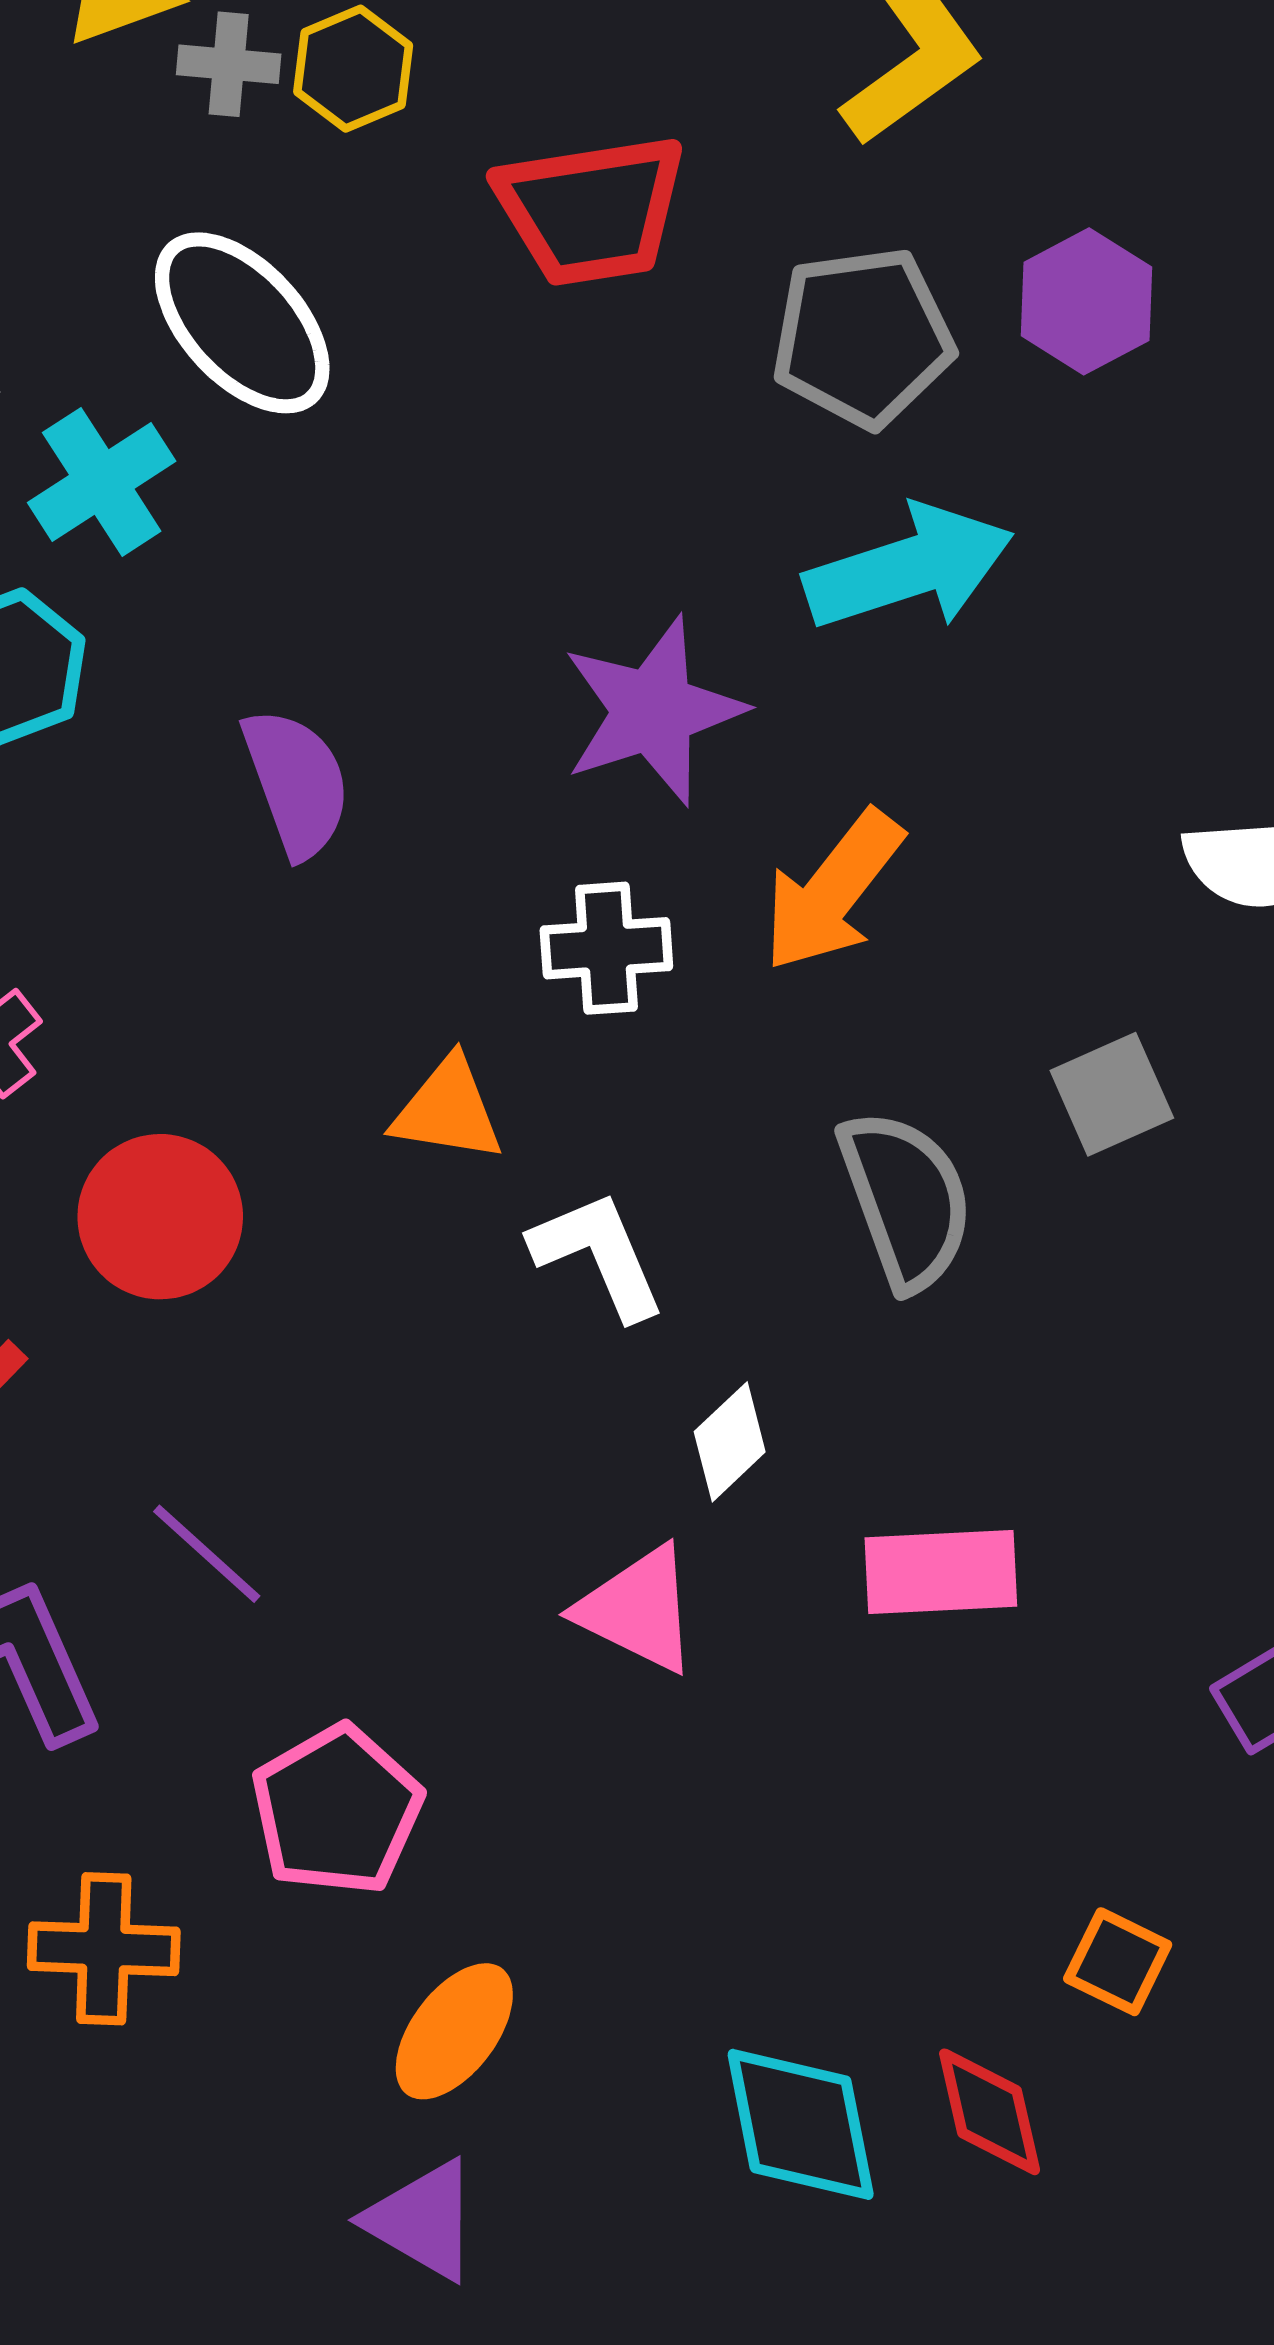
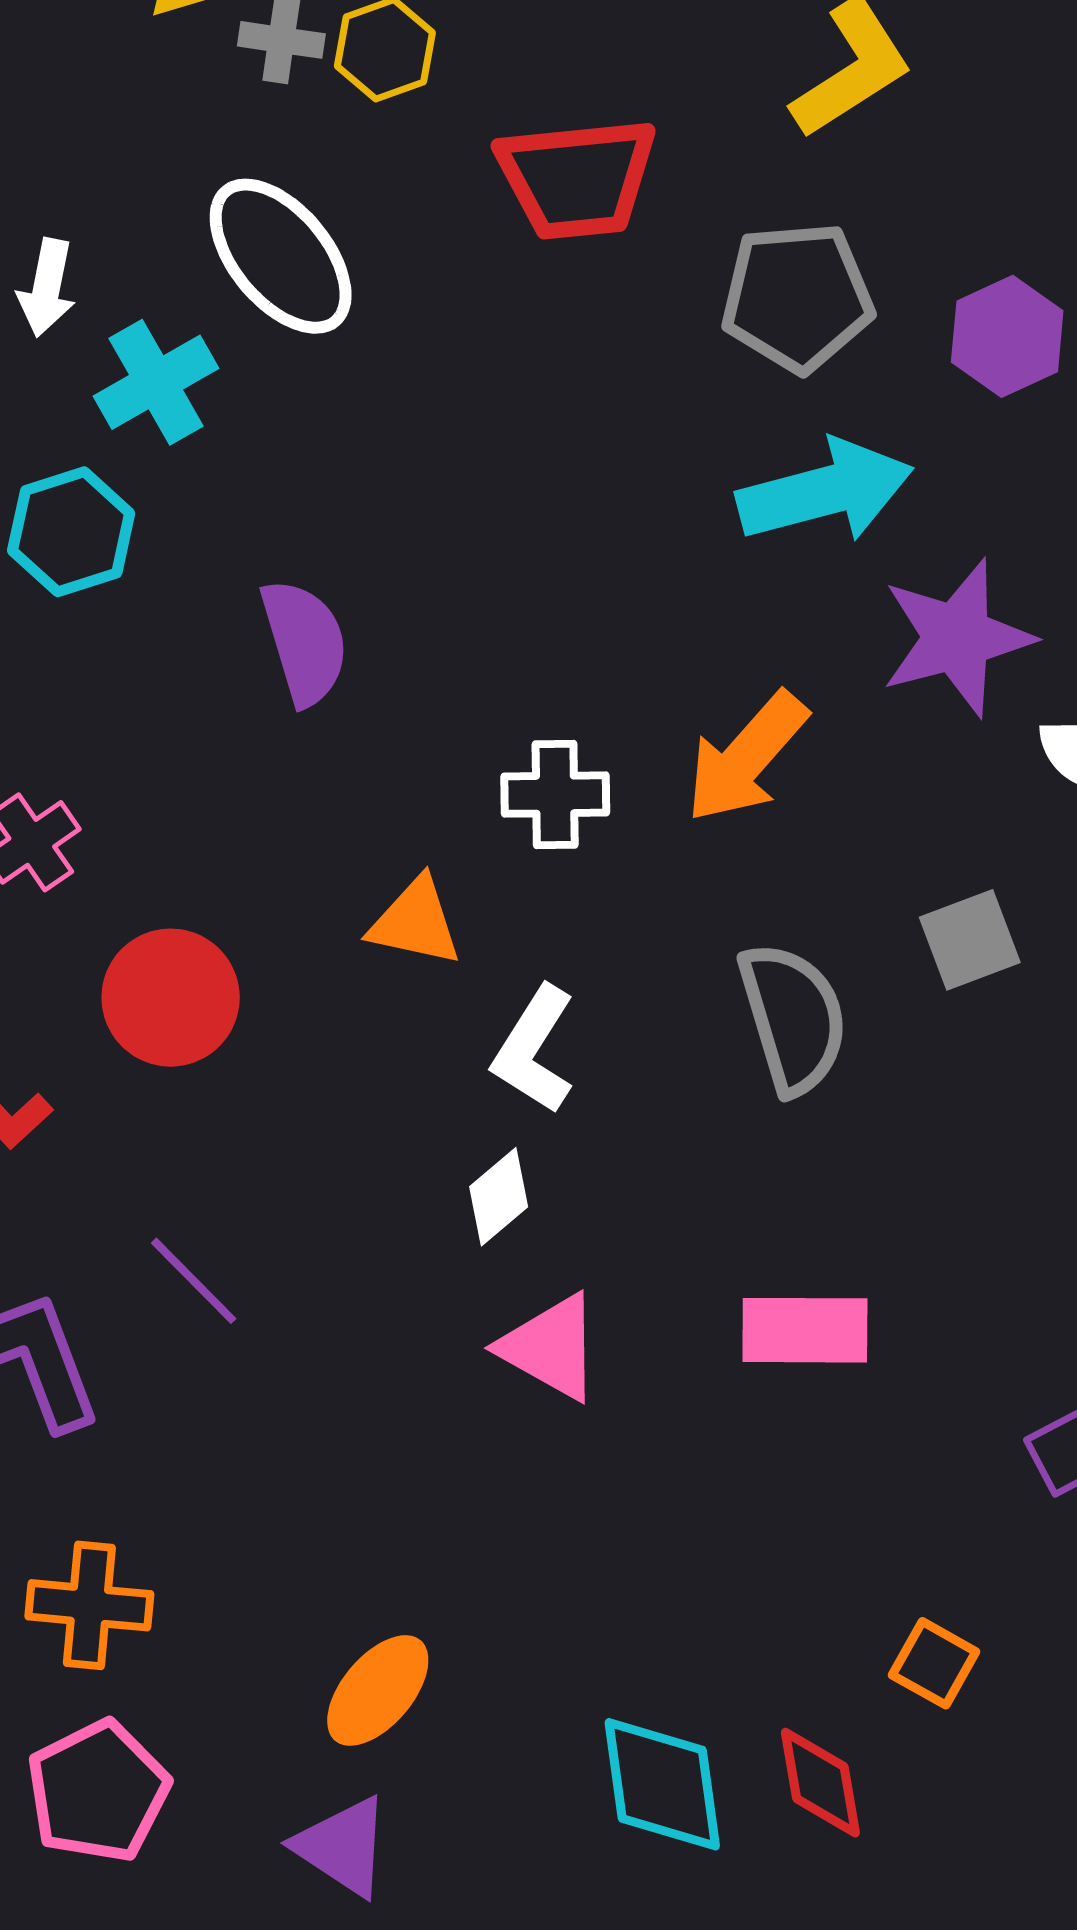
purple hexagon: (1086, 301) -> (1007, 336), moved
purple star: (653, 711) -> (957, 638), moved
white L-shape: (598, 1255) -> (534, 1050), turned -128
white diamond: (730, 1442) -> (499, 1197), moved
pink pentagon: (337, 1810) -> (98, 1791), moved

